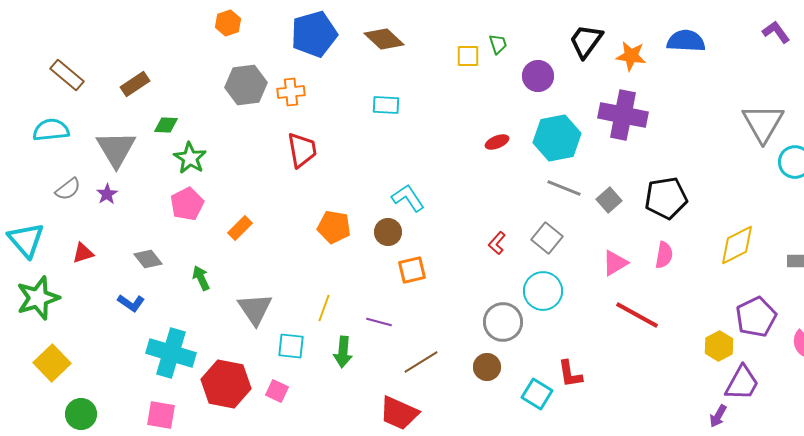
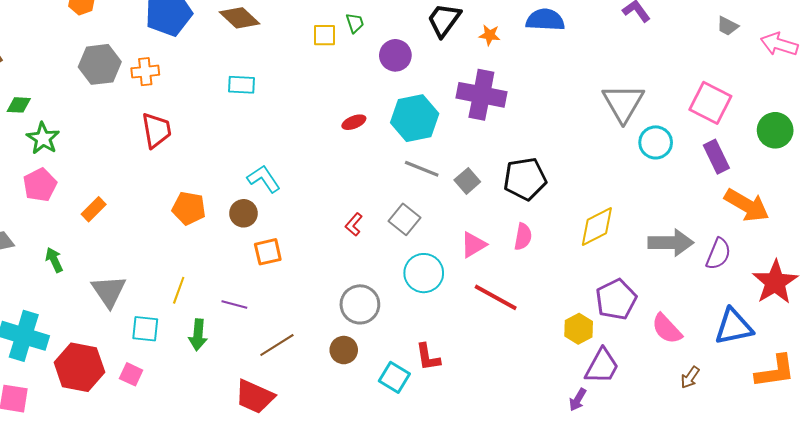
orange star: (631, 56) -> (490, 35), size x0.7
cyan circle: (543, 291) -> (424, 273), moved

